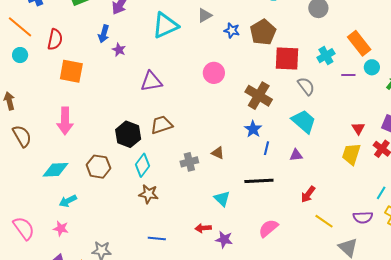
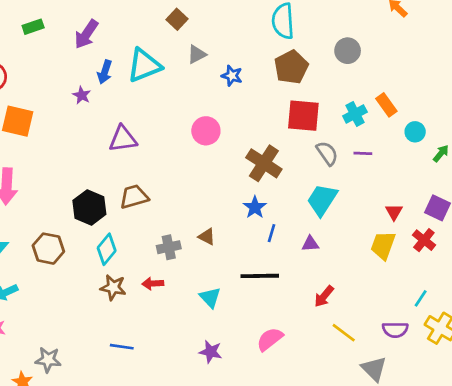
brown pentagon: (263, 32) -> (291, 67), moved
blue arrow: (104, 34) -> (105, 72), moved
orange rectangle: (359, 43) -> (386, 105), moved, size x0.7
purple line: (348, 75) -> (363, 153), moved
cyan trapezoid: (304, 121) -> (322, 200), turned -100
red arrow: (203, 228) -> (153, 283), moved

